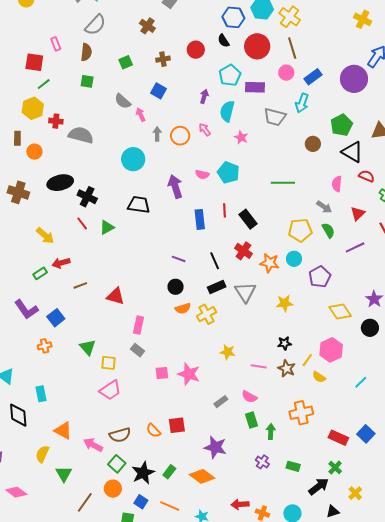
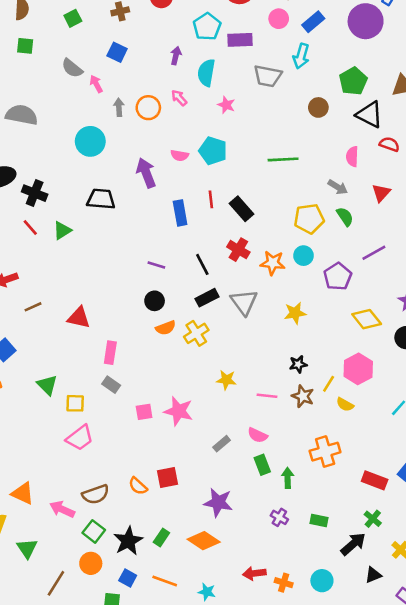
purple line: (355, 247) -> (374, 253), moved

